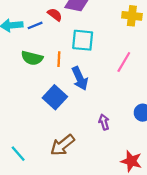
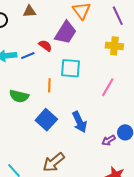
green semicircle: (32, 58) -> (19, 96), moved
blue arrow: (80, 78) -> (79, 122), moved
purple arrow: (104, 122) -> (109, 140), moved, turned -104

